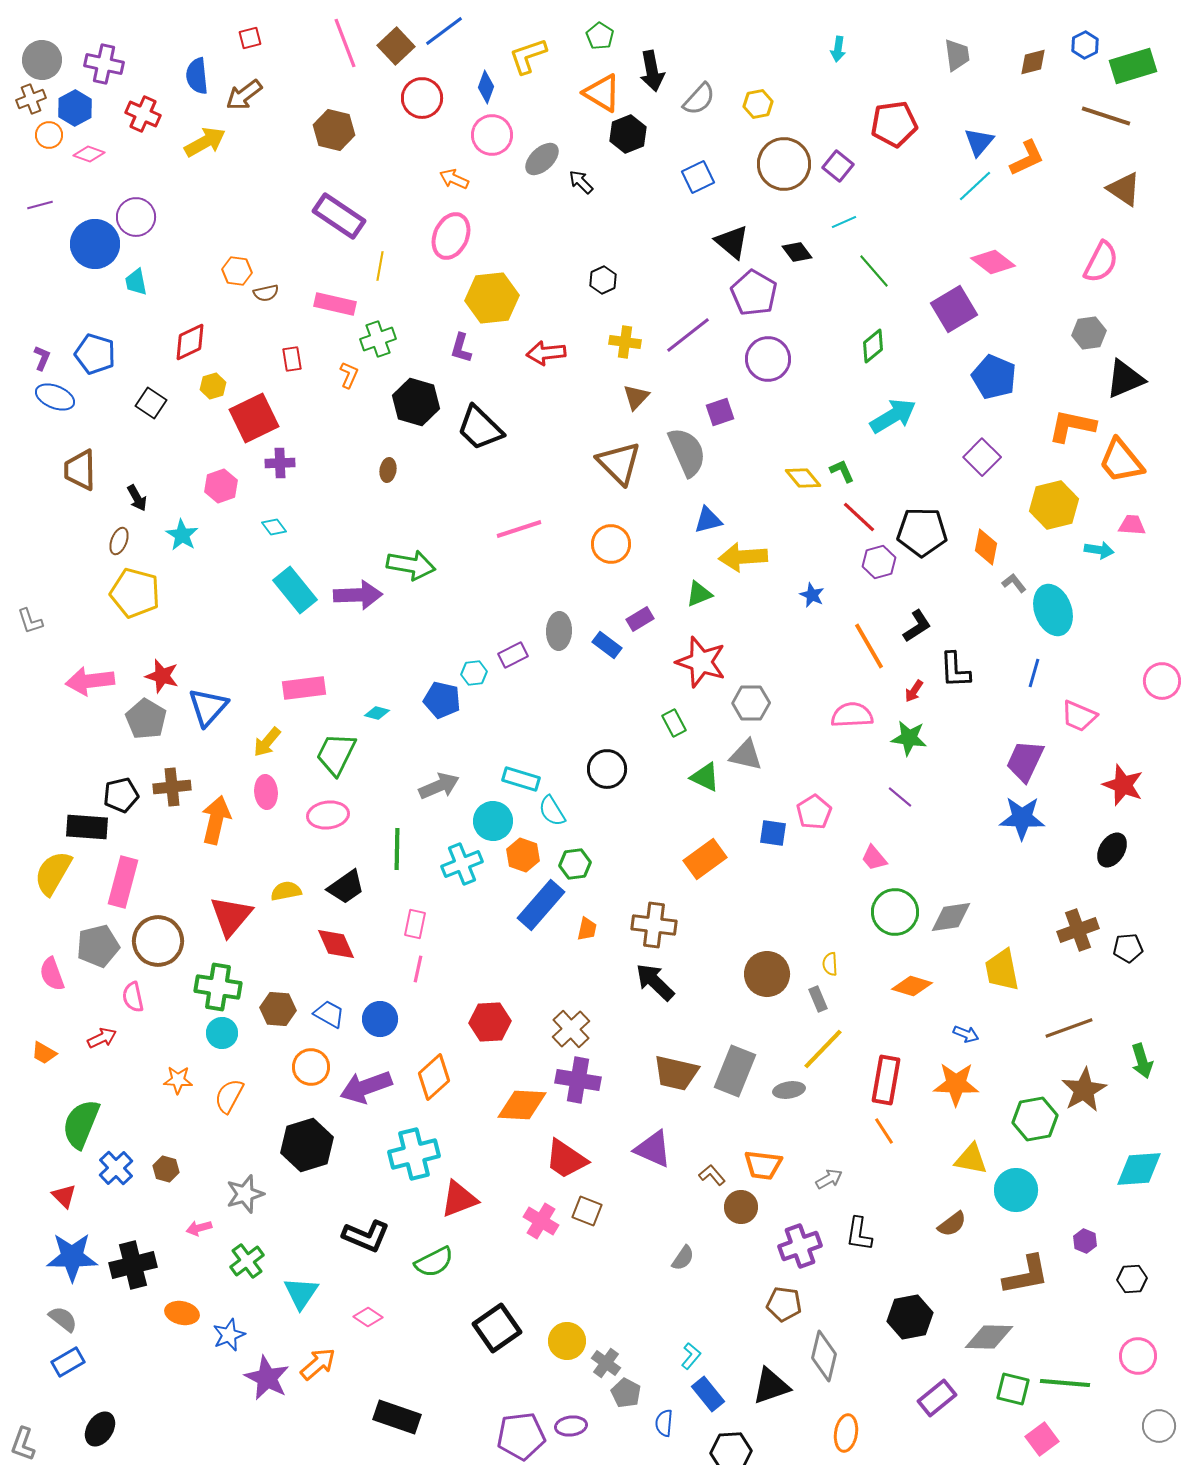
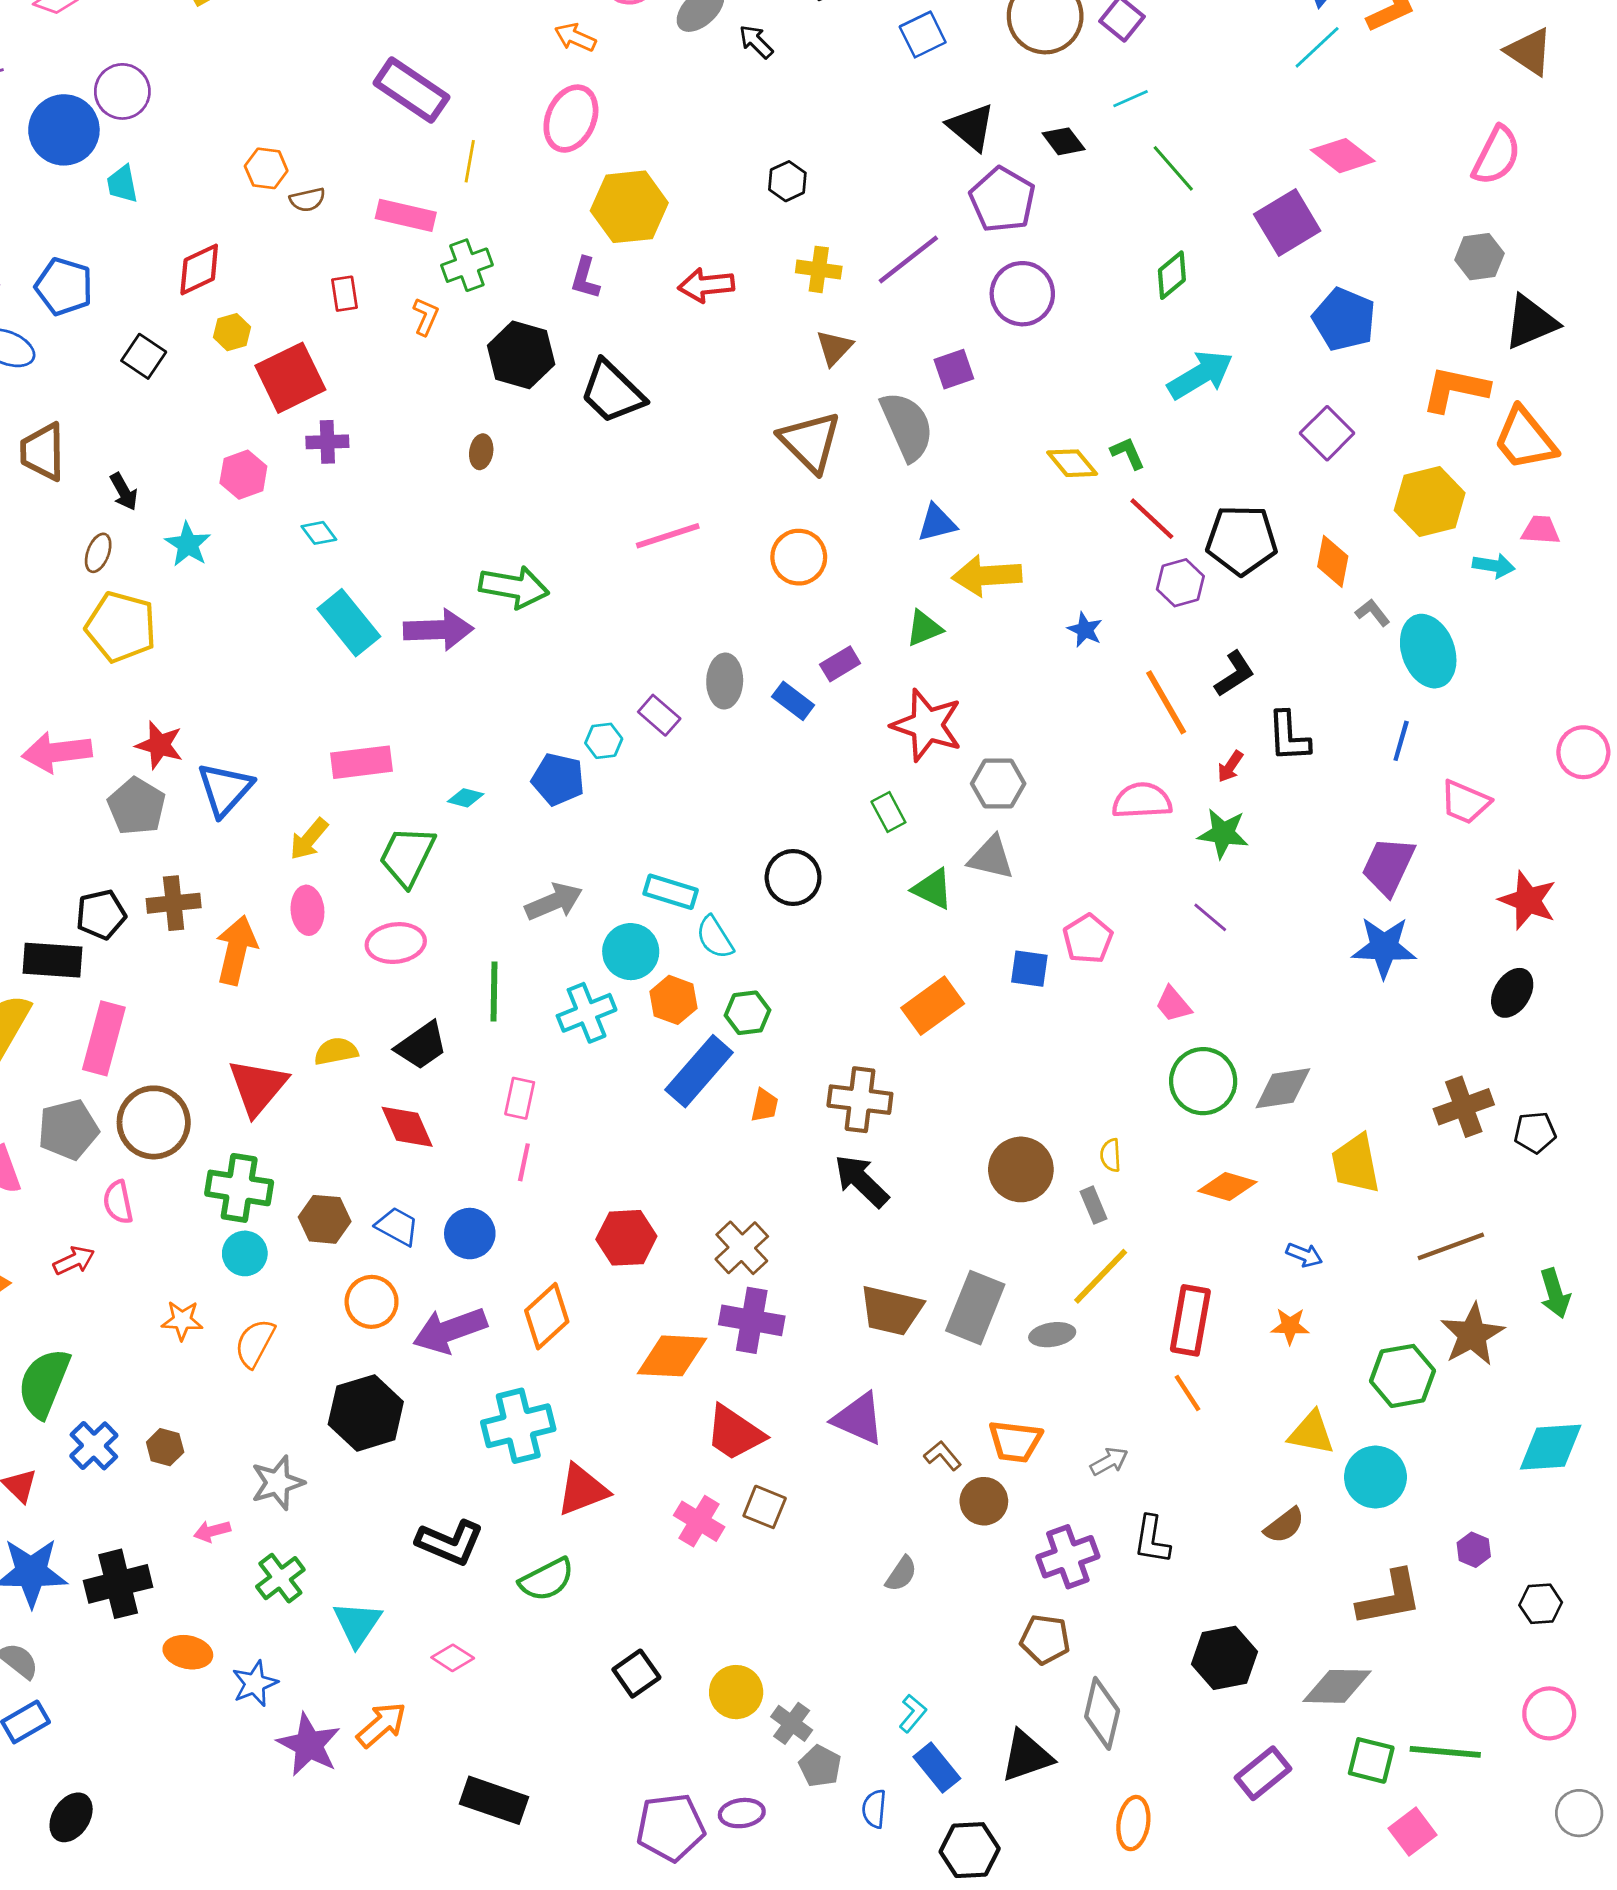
purple rectangle: (513, 655) -> (659, 715), turned 68
orange star: (956, 1084) -> (1290, 1326), size x0.6
black square: (497, 1328) -> (636, 1674), size x0.7

